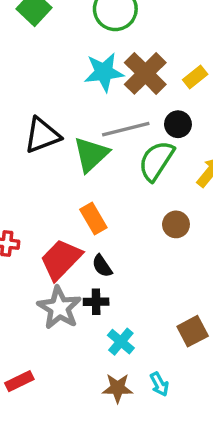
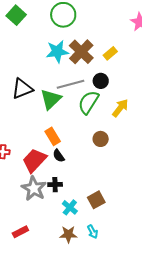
black semicircle: (102, 266) -> (59, 156), moved
brown square: (193, 331) -> (96, 200), moved
red rectangle: (19, 381) -> (20, 232), moved

